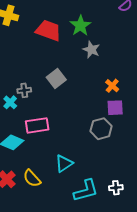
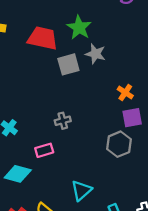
gray square: (56, 78) -> (68, 64), moved, turned 30
gray cross: (24, 90) -> (63, 121), moved
pink rectangle: (37, 125) -> (44, 150), size x0.7

